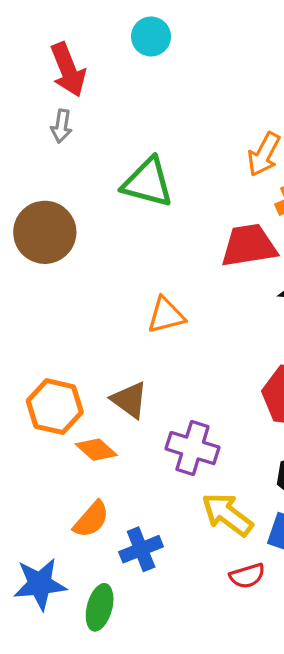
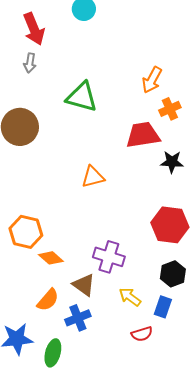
brown triangle: (129, 400) -> (84, 285), moved
yellow arrow: (227, 514) -> (130, 297), size x0.7

